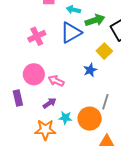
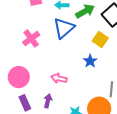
pink circle: (34, 74) -> (19, 77), moved
purple arrow: (49, 103) -> (48, 101), moved, turned -32

